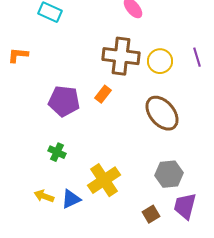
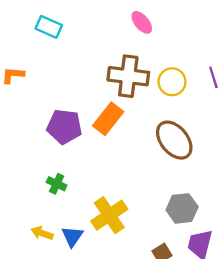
orange rectangle: (103, 94) -> (108, 119), size x1.6
blue triangle: (71, 199) -> (72, 236), turned -30

